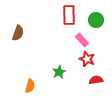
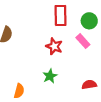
pink rectangle: (82, 40) -> (83, 41), moved
red star: (87, 59) -> (54, 46), moved

